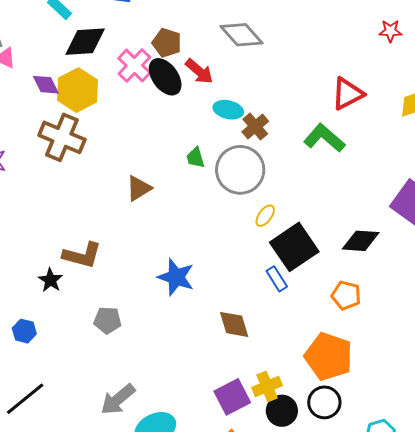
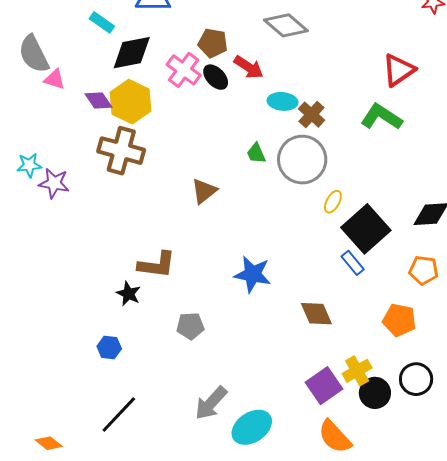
black ellipse: (165, 77) -> (216, 77), size x0.7
orange pentagon: (329, 357) -> (399, 320), moved, size x0.7

